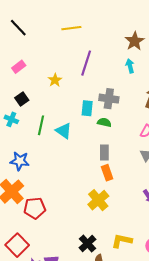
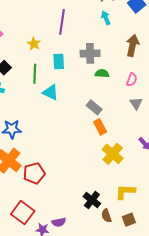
cyan rectangle: (87, 108) -> (59, 61), moved
green semicircle: (104, 122) -> (102, 73), moved
green line: (41, 125) -> (35, 74), moved
gray rectangle: (104, 152) -> (94, 107), turned -42
yellow cross: (98, 200) -> (113, 154), moved

